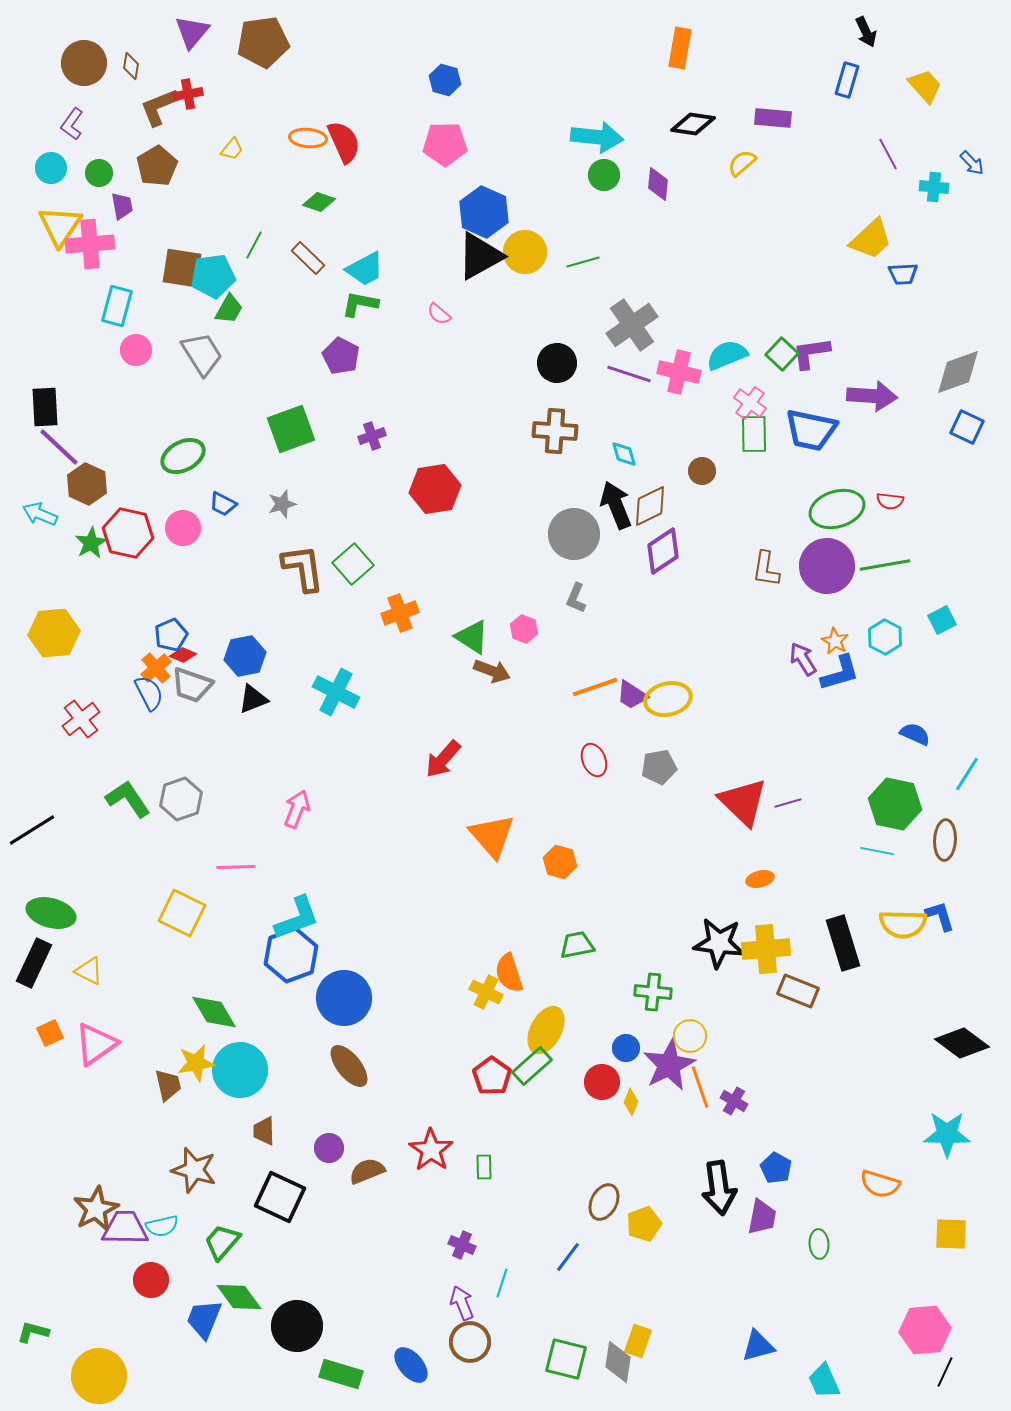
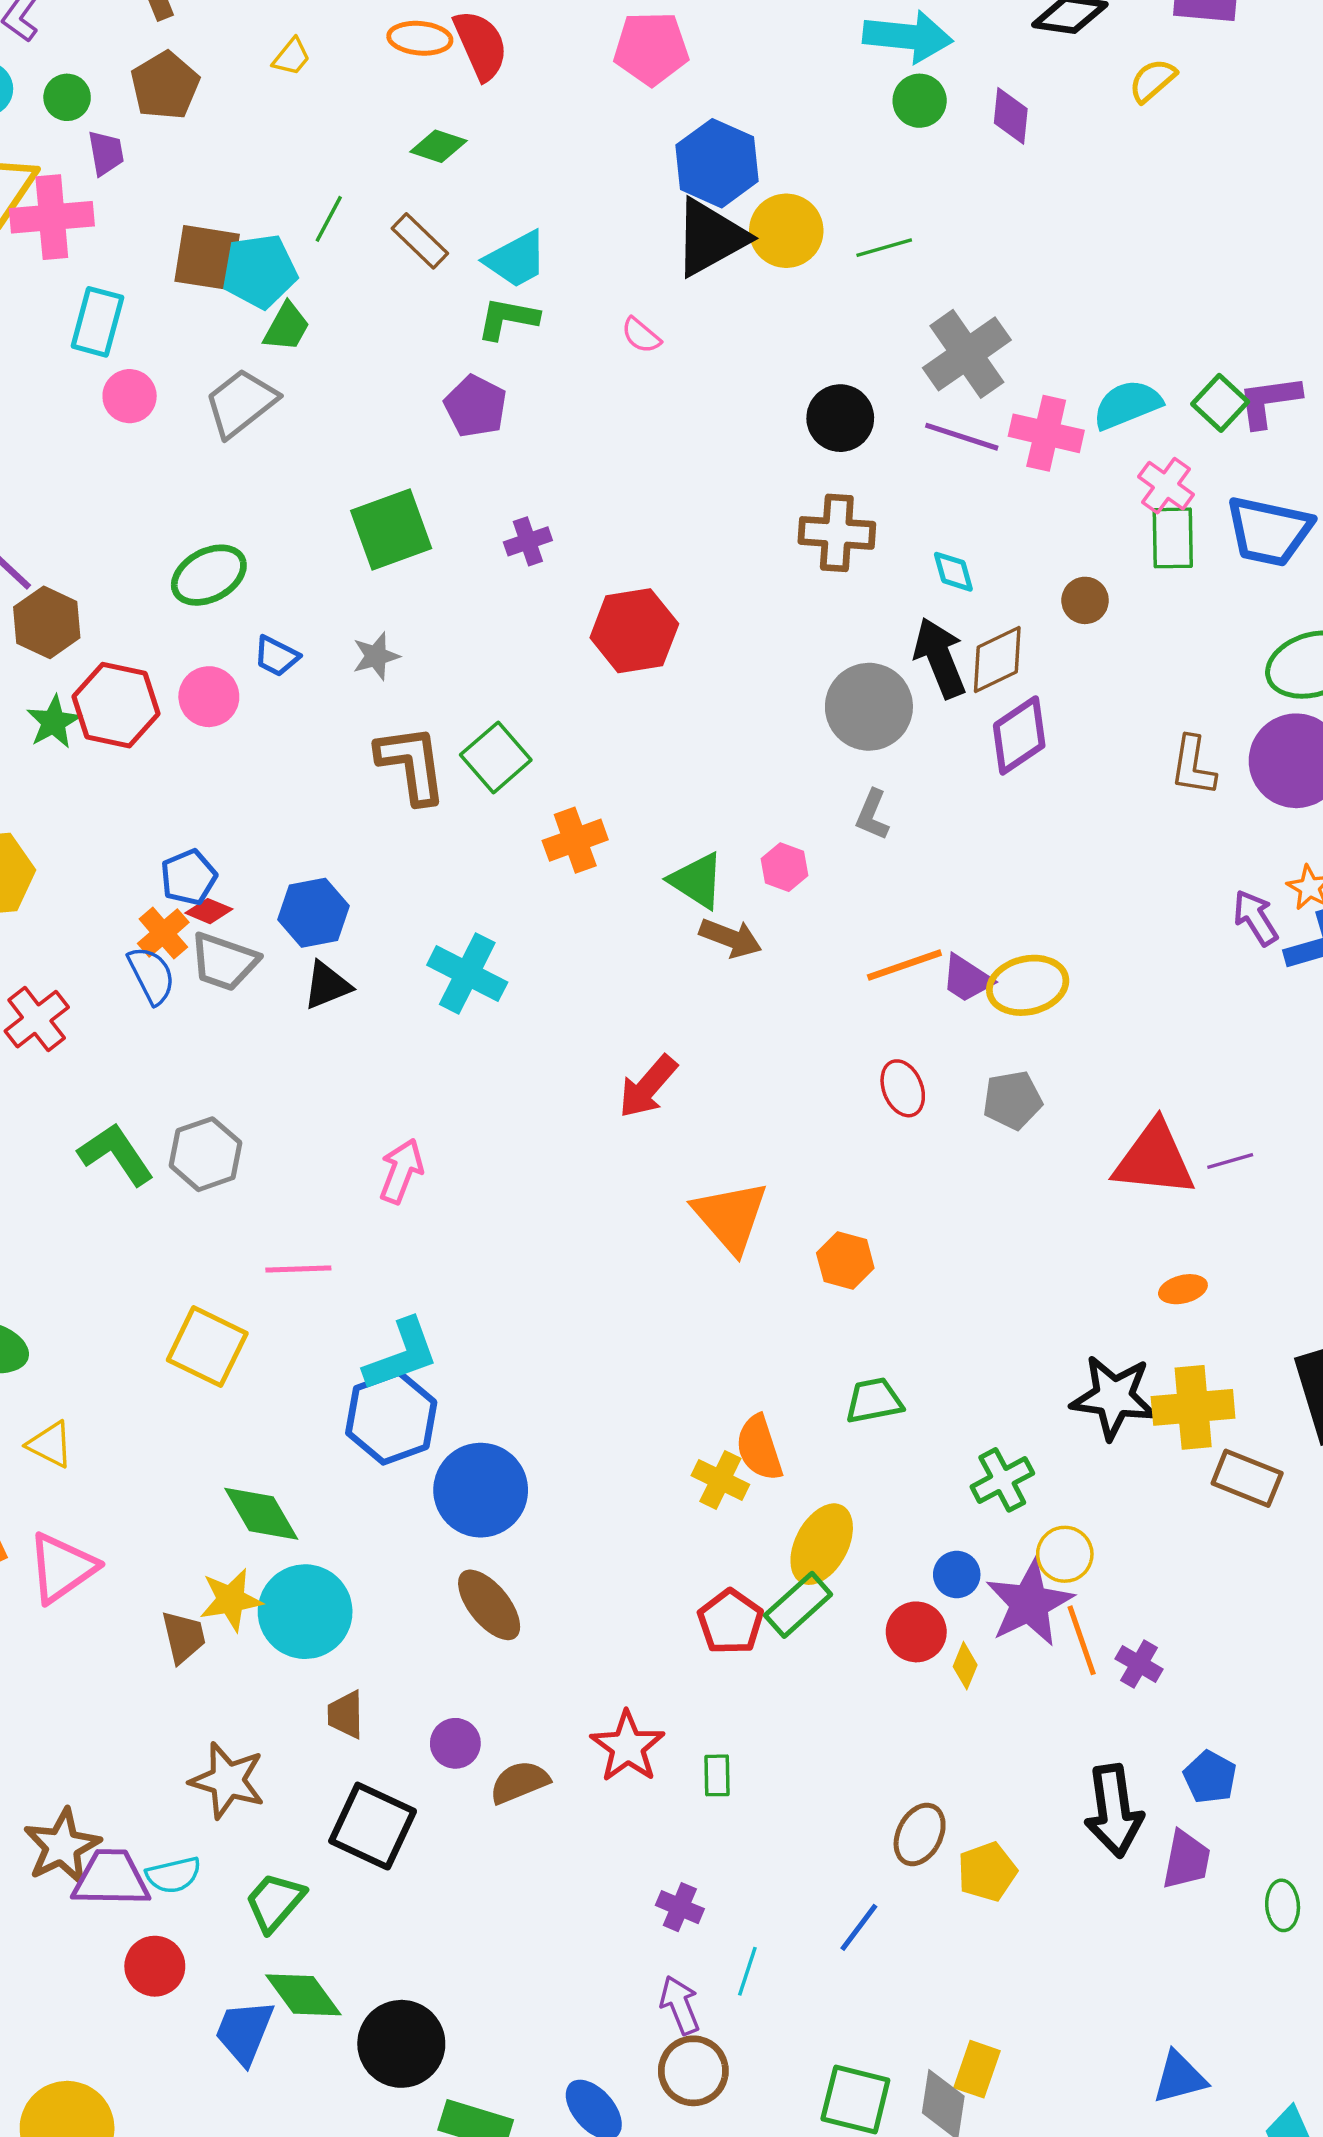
gray trapezoid: (202, 354) -> (241, 403), turned -96
red triangle: (743, 802) -> (1154, 1159), turned -38
green cross: (653, 992) -> (1002, 1480), turned -33

